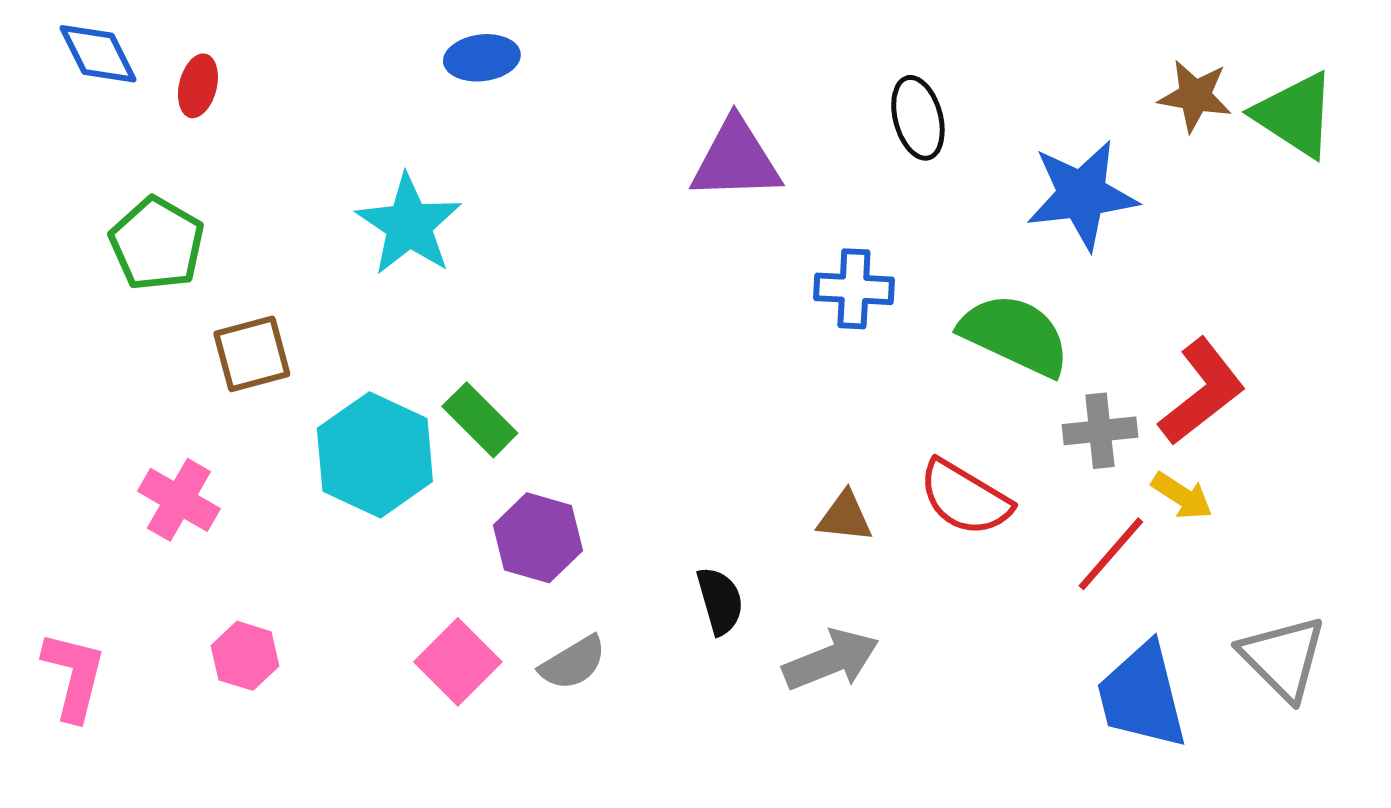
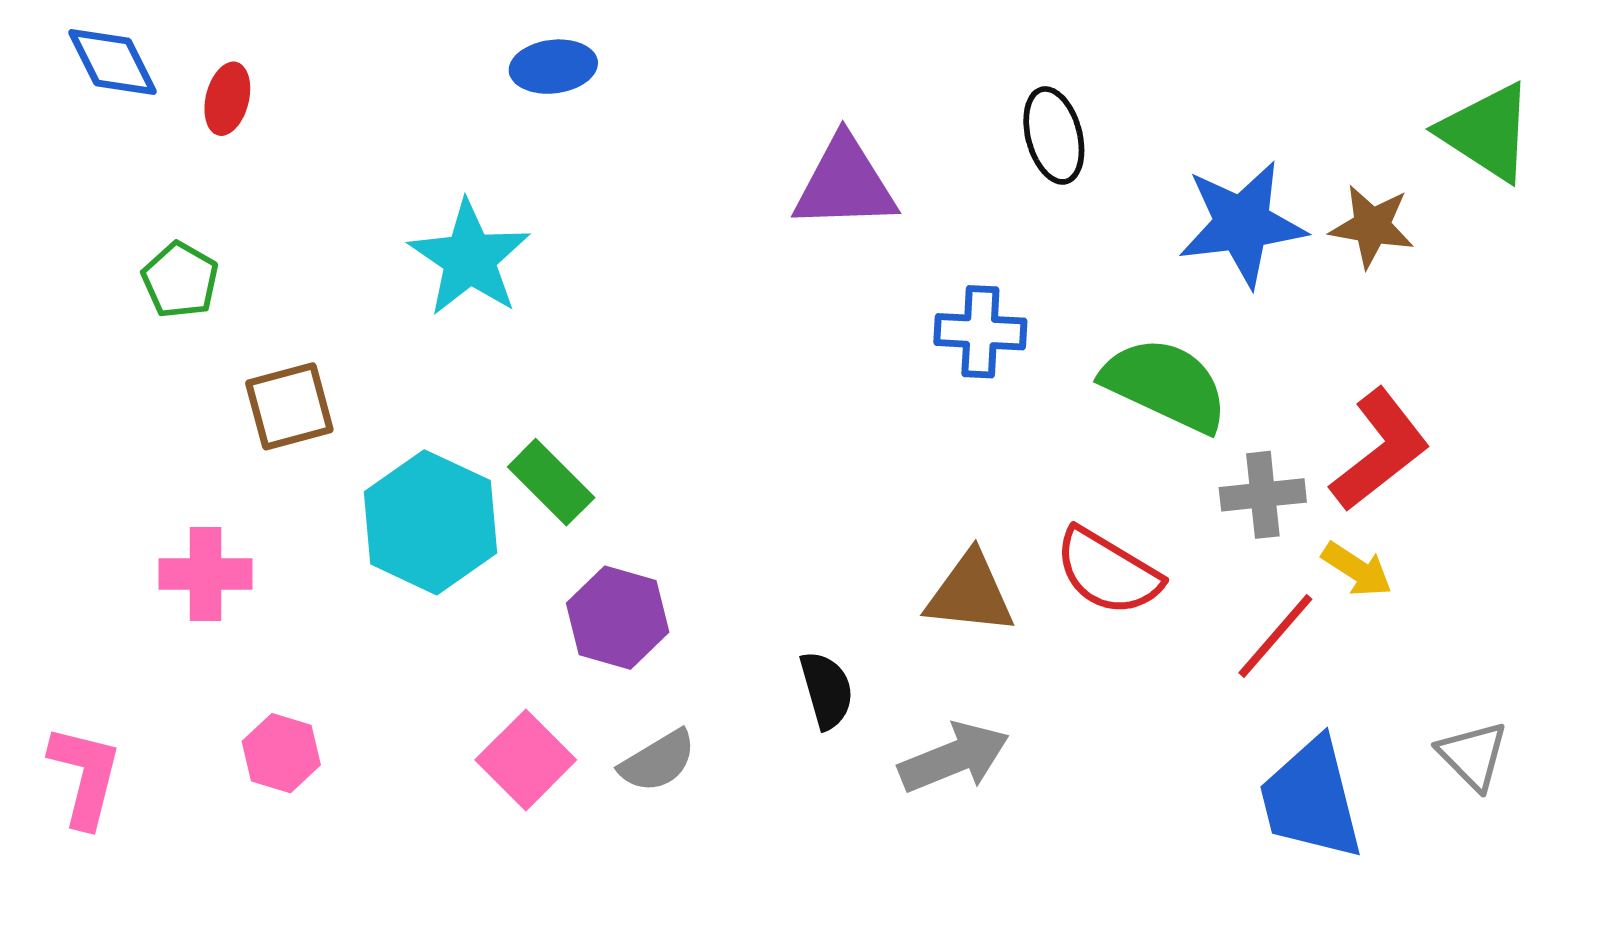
brown star: (1195, 96) -> (1372, 226), moved
green pentagon: (157, 244) -> (180, 280), size x0.7
pink cross: (179, 500) -> (205, 574), turned -30
brown triangle: (845, 517) -> (970, 594), size x1.4
gray triangle: (1283, 658) -> (1473, 755), size x0.7

